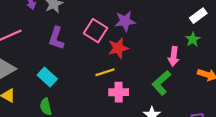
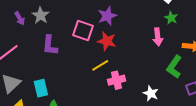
red star: (118, 48) -> (107, 41), turned -30
cyan rectangle: (47, 77) -> (41, 88), moved, turned 48
green L-shape: (161, 83) -> (174, 67), moved

